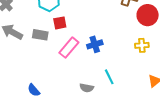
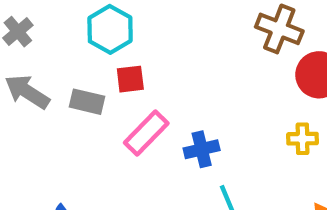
blue cross: (95, 44) -> (202, 149), moved

